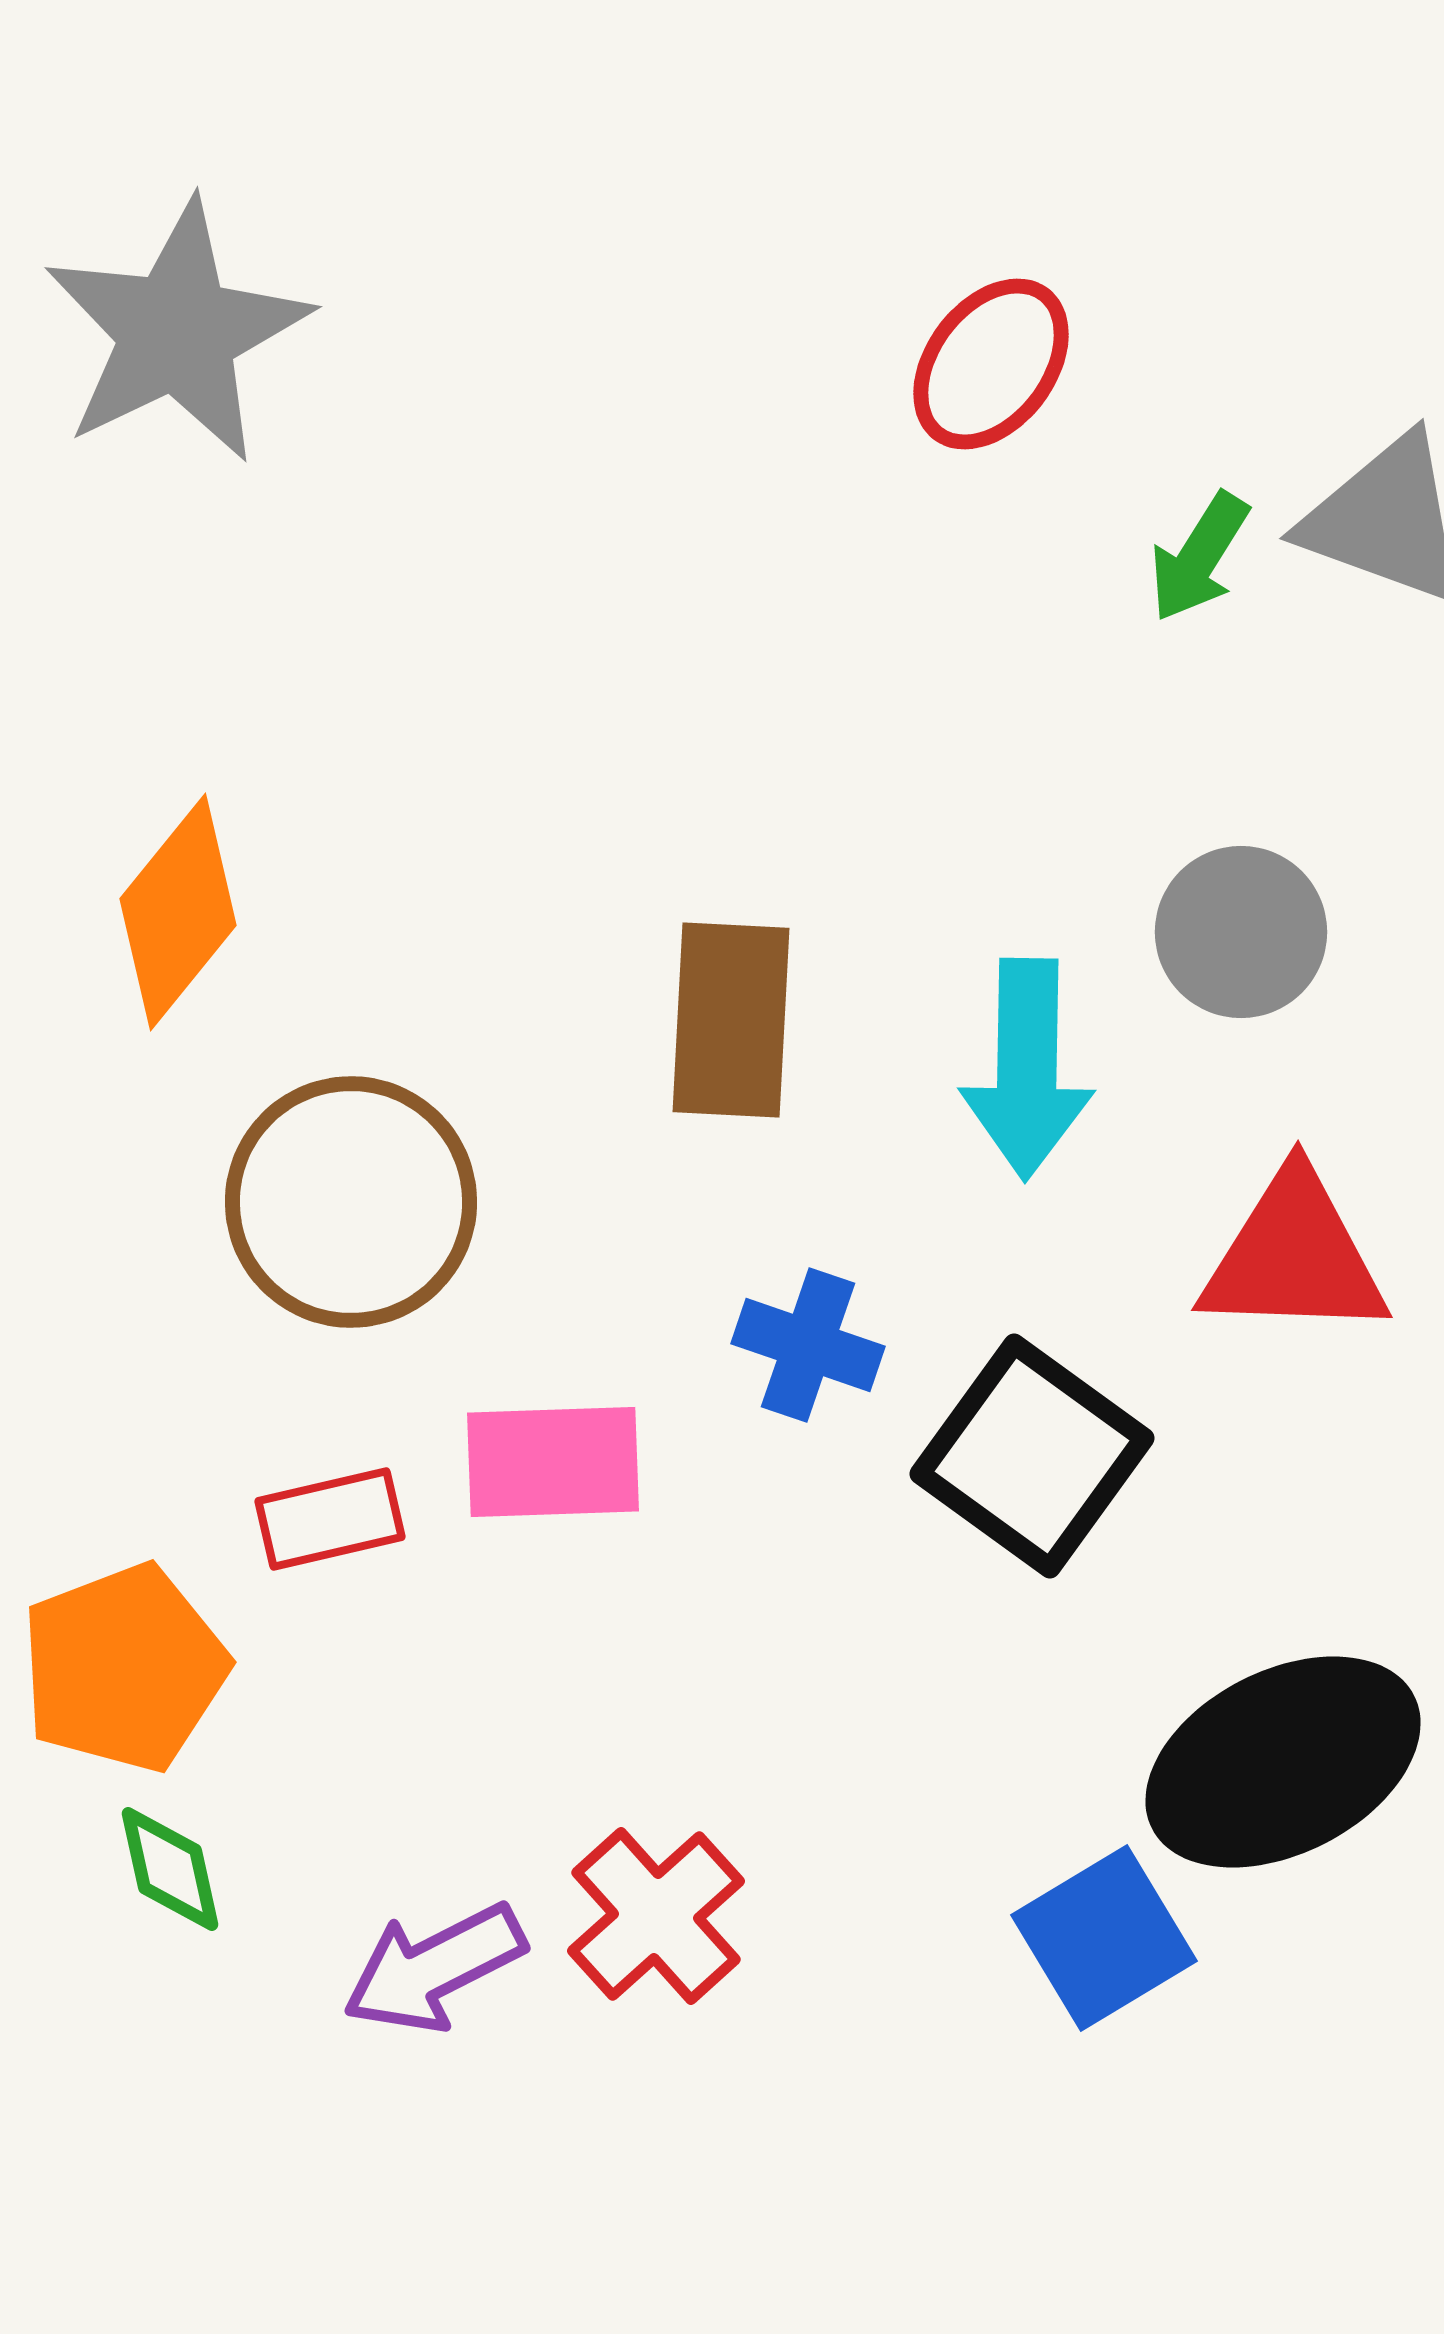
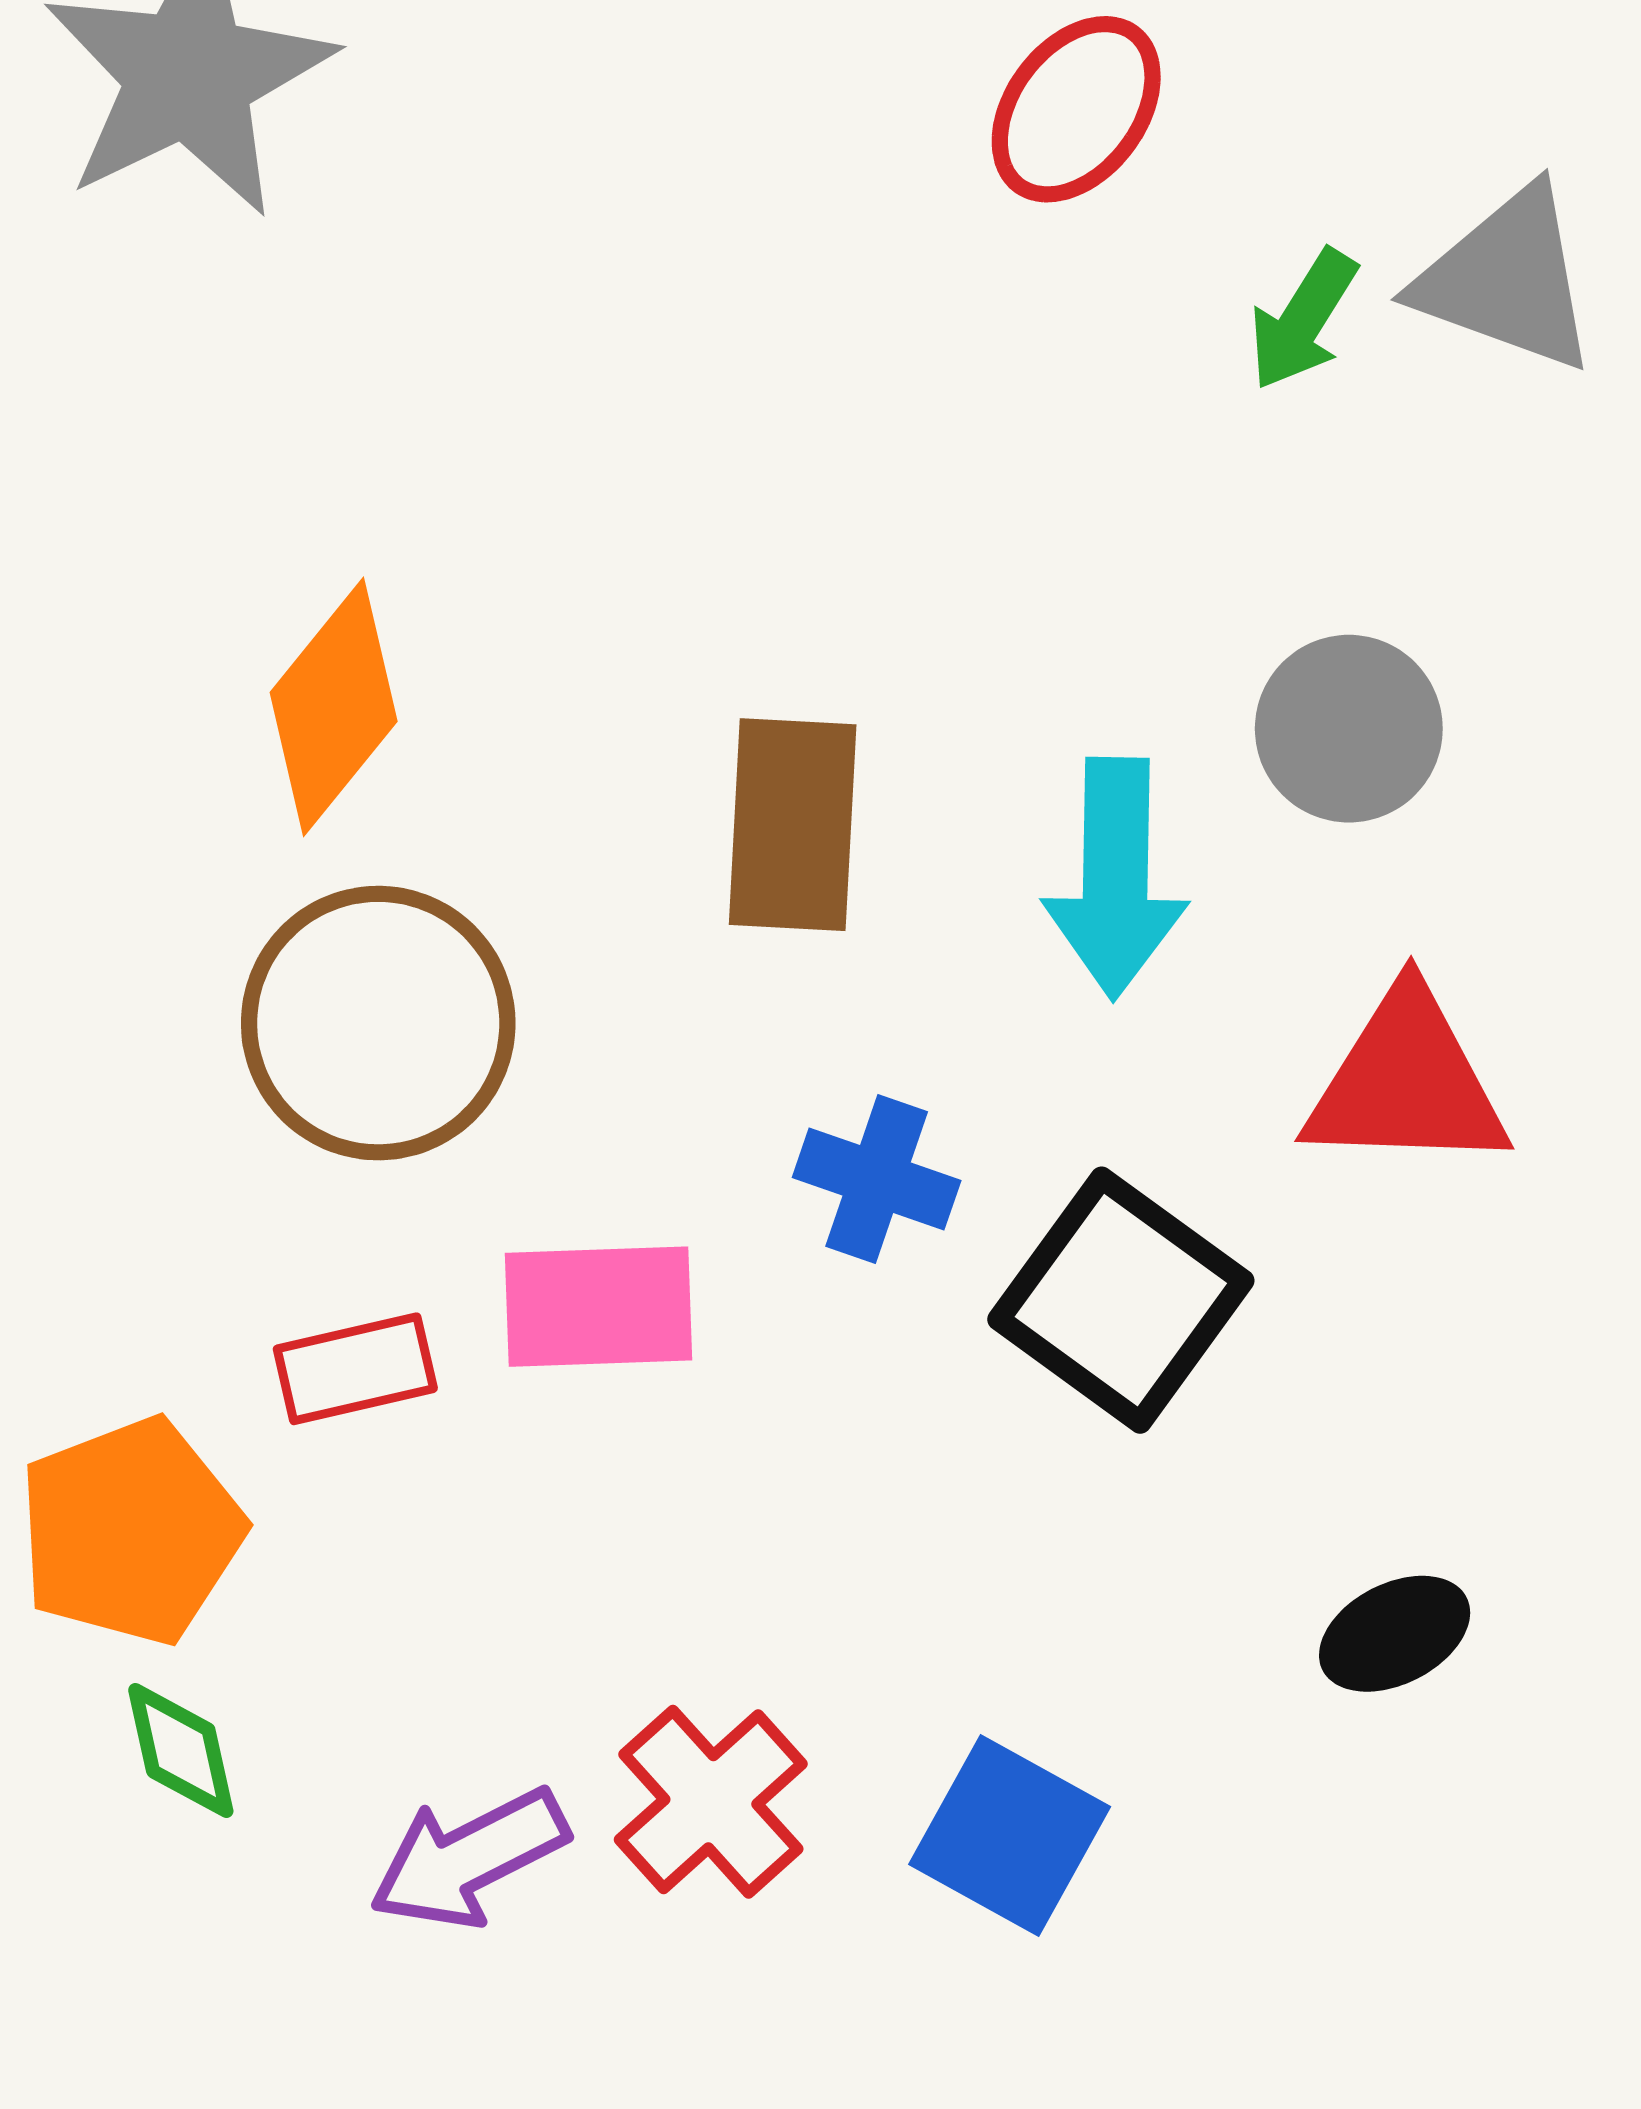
orange diamond: (178, 912) -> (334, 707), moved
black ellipse: (1283, 1762) -> (1395, 1634), size x0.5
blue square: (1104, 1938) -> (1010, 1836), moved, turned -30

